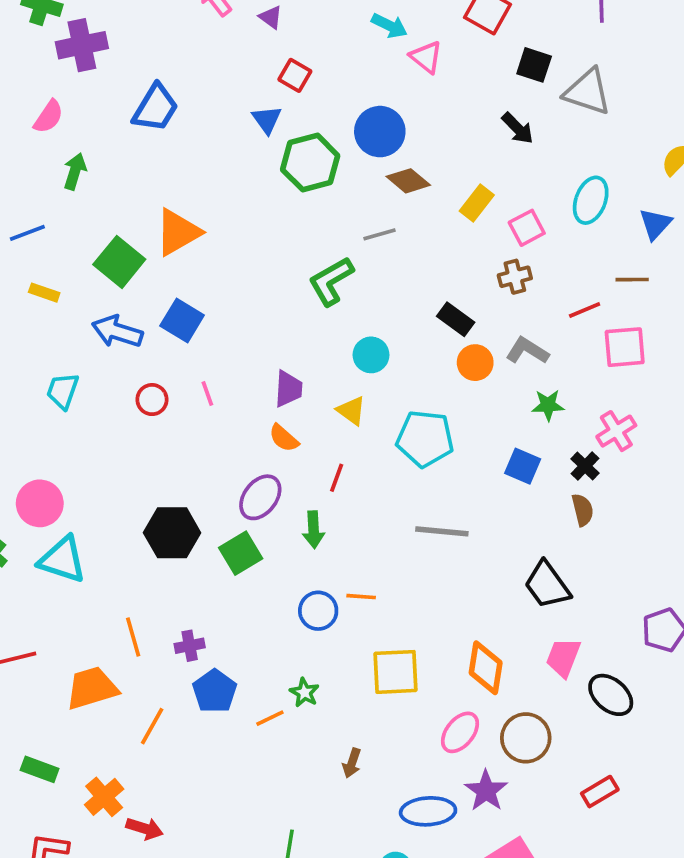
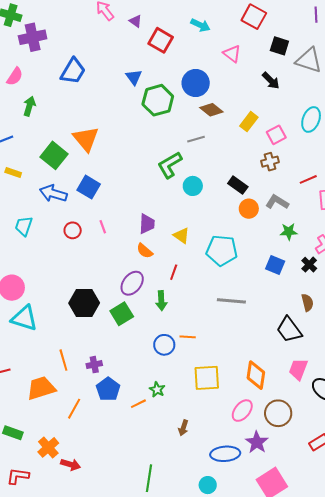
pink triangle: (426, 57) -> (232, 54), moved
red square: (295, 75) -> (161, 40), moved, size x1.4
orange triangle: (178, 232) -> (86, 139), turned -40
cyan circle: (371, 355) -> (193, 186), moved
brown semicircle: (583, 510) -> (307, 303), moved

